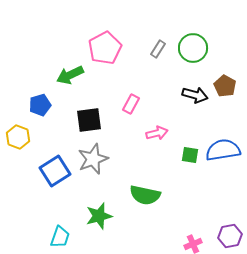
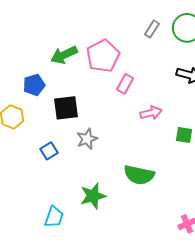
pink pentagon: (105, 48) -> (103, 56), moved
black square: (89, 120) -> (66, 108), moved
gray star: (93, 159) -> (87, 139), size x0.7
blue square: (55, 171) -> (49, 151), size x0.6

